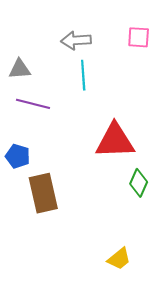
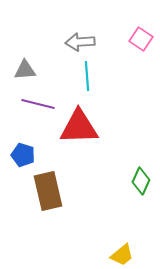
pink square: (139, 37) -> (141, 39), turned 30
red triangle: (115, 141) -> (79, 127), moved

